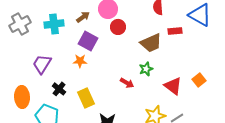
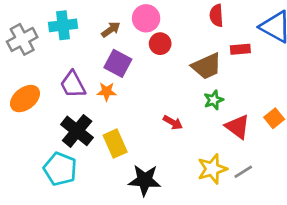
cyan cross: (54, 24) -> (63, 25), moved
purple trapezoid: (42, 64) -> (73, 84), moved, turned -60
green star: (146, 69) -> (214, 100), moved
black cross: (59, 89) -> (77, 131), size x1.6
orange ellipse: (22, 97) -> (25, 99), moved, turned 55

